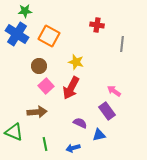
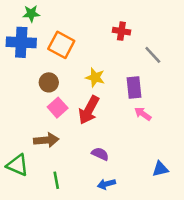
blue cross: (17, 34) -> (21, 42), turned -30
gray line: (122, 44) -> (153, 55), turned -49
purple rectangle: (107, 111) -> (134, 87), moved, turned 30
blue triangle: (99, 135) -> (160, 169), moved
blue arrow: (73, 148) -> (106, 184), moved

